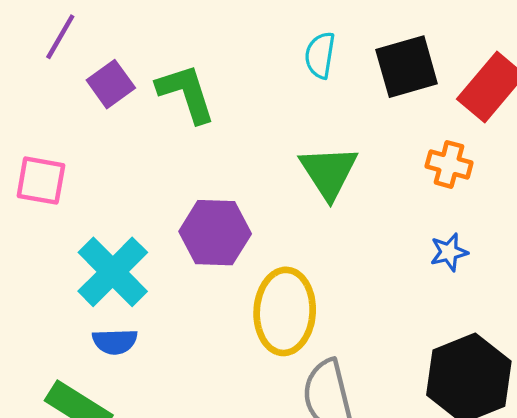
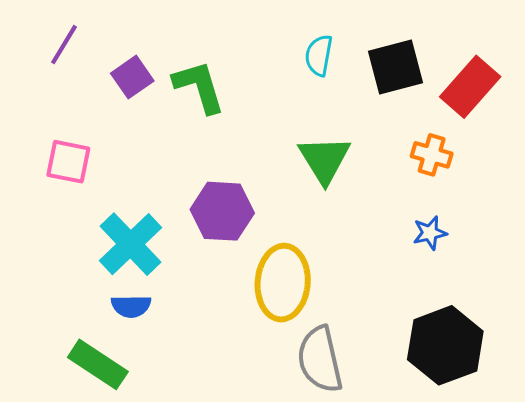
purple line: (60, 37) -> (64, 45), moved

